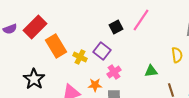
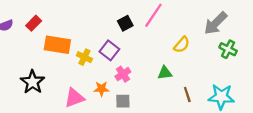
red rectangle: (35, 27) -> (34, 23), size x0.6
orange rectangle: (56, 46) -> (57, 45), turned -50
yellow semicircle: (177, 55) -> (182, 45), moved, turned 49

